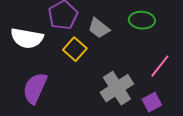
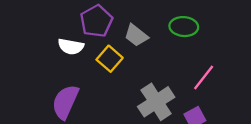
white semicircle: (27, 38) -> (71, 46), moved, size x0.7

